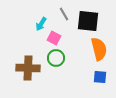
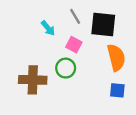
cyan arrow: (41, 24) -> (48, 28), turned -72
pink square: (54, 38) -> (74, 45), moved

